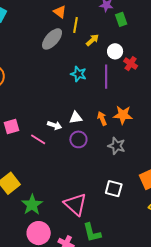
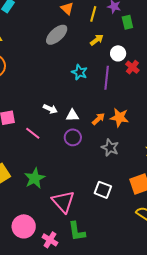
yellow line: (76, 25) -> (93, 14), moved
orange arrow: (102, 118) -> (98, 119), turned 64
white arrow: (55, 125) -> (50, 109), moved
green star: (32, 205) -> (35, 178), moved

